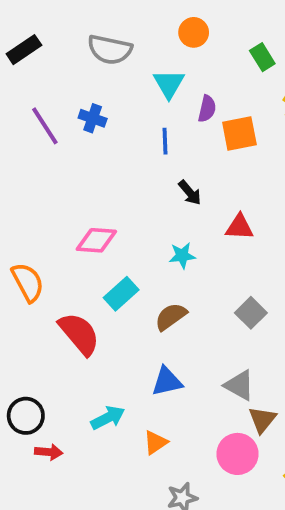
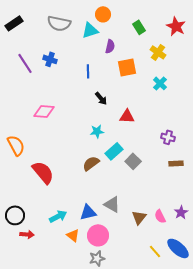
cyan triangle: (169, 84) -> (90, 30), moved, turned 42
purple semicircle: (207, 109) -> (110, 46), moved
pink diamond: (96, 240) -> (44, 111), moved
cyan rectangle: (121, 294) -> (114, 151), moved
blue triangle: (167, 381) -> (88, 212), moved
gray triangle: (239, 385) -> (112, 204), moved
orange triangle: (155, 442) -> (73, 235), moved, turned -48
pink circle: (238, 454) -> (98, 235), moved

